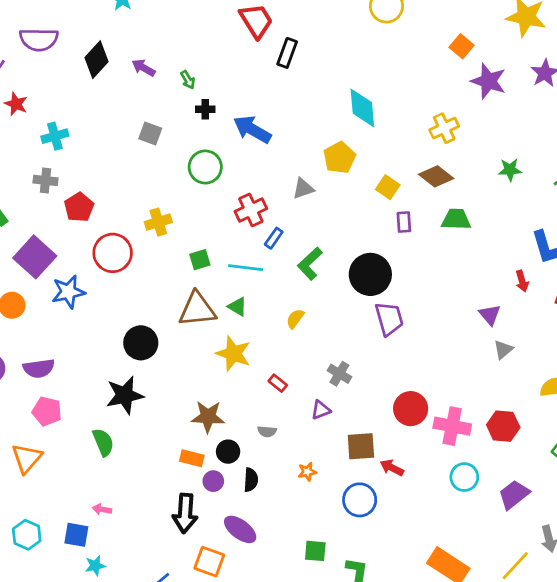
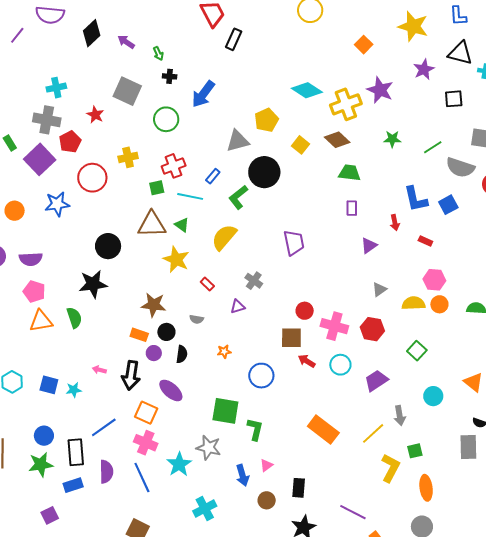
purple star: (488, 81) -> (380, 90), moved
red star: (16, 104) -> (95, 115), moved
cyan diamond: (362, 108) -> (307, 90), moved, turned -56
yellow cross: (444, 128) -> (346, 104), size x1.4
blue arrow: (252, 129) -> (203, 94), turned -88
gray square: (150, 133) -> (127, 91), size x1.6
gray cross: (46, 180) -> (47, 120), size x1.5
gray triangle: (303, 188) -> (238, 141), size x1.4
red cross: (251, 210) -> (174, 166), moved
purple rectangle: (404, 222) -> (352, 208), moved
purple square: (35, 257) -> (40, 159), moved
black circle: (370, 274) -> (264, 172), moved
purple triangle: (490, 315) -> (369, 246), turned 30
yellow semicircle: (295, 319) -> (224, 237), size x1.8
gray triangle: (503, 350) -> (379, 290), moved
red circle: (411, 409) -> (305, 311), size x0.7
brown square: (361, 446) -> (291, 338), moved
orange triangle: (27, 458) -> (41, 321), moved, turned 35
red arrow: (392, 468) -> (307, 361), moved
pink arrow: (102, 509) -> (99, 370), moved
green square: (315, 551) -> (225, 411), size x1.6
cyan star: (95, 566) -> (74, 390), moved

